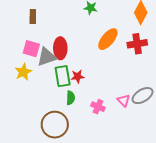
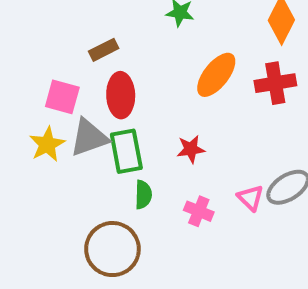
brown rectangle: (33, 16) -> (104, 50), moved, turned 64
gray triangle: (47, 57) -> (89, 138), moved
red star: (78, 76) -> (191, 149), moved

